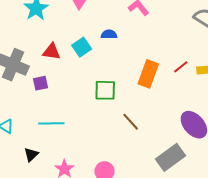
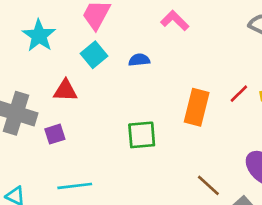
cyan square: (82, 47) -> (94, 55), moved
brown line: (131, 122) -> (208, 185), moved

